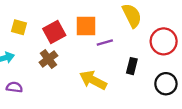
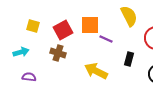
purple line: (105, 43) -> (106, 39), turned 40
brown cross: (48, 59) -> (58, 53), turned -35

